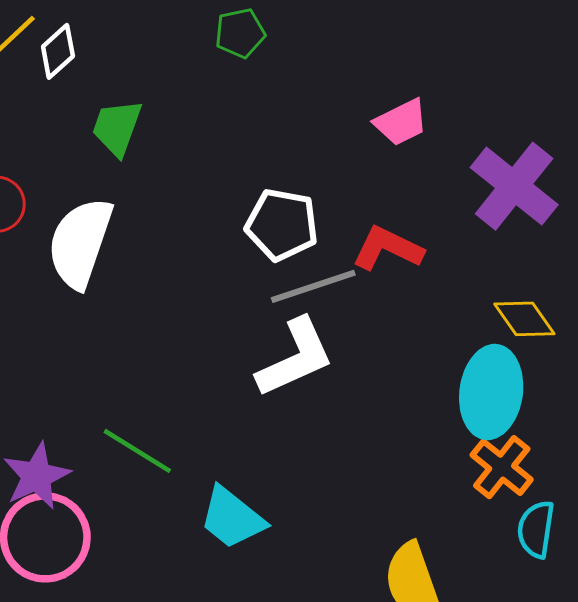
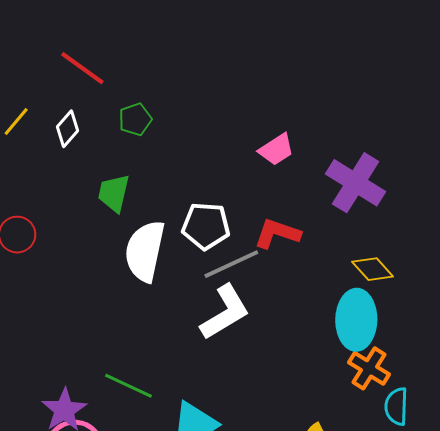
green pentagon: (240, 33) -> (135, 119), moved
white diamond: (58, 51) -> (67, 129), moved
green trapezoid: (117, 128) -> (114, 193), moved
white semicircle: (80, 243) -> (145, 251), moved

